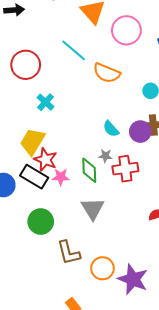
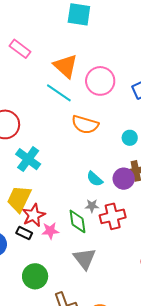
cyan line: (74, 50) -> (59, 93), moved
cyan cross: (46, 102) -> (28, 159), size x1.4
red star: (45, 160) -> (34, 215), turned 30
black rectangle: (34, 177) -> (24, 233), size x0.6

